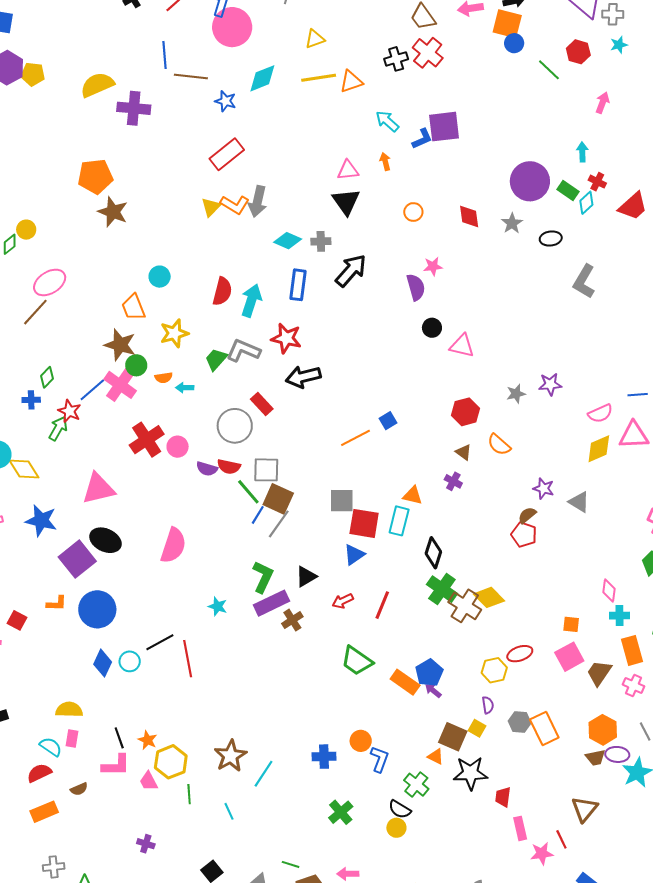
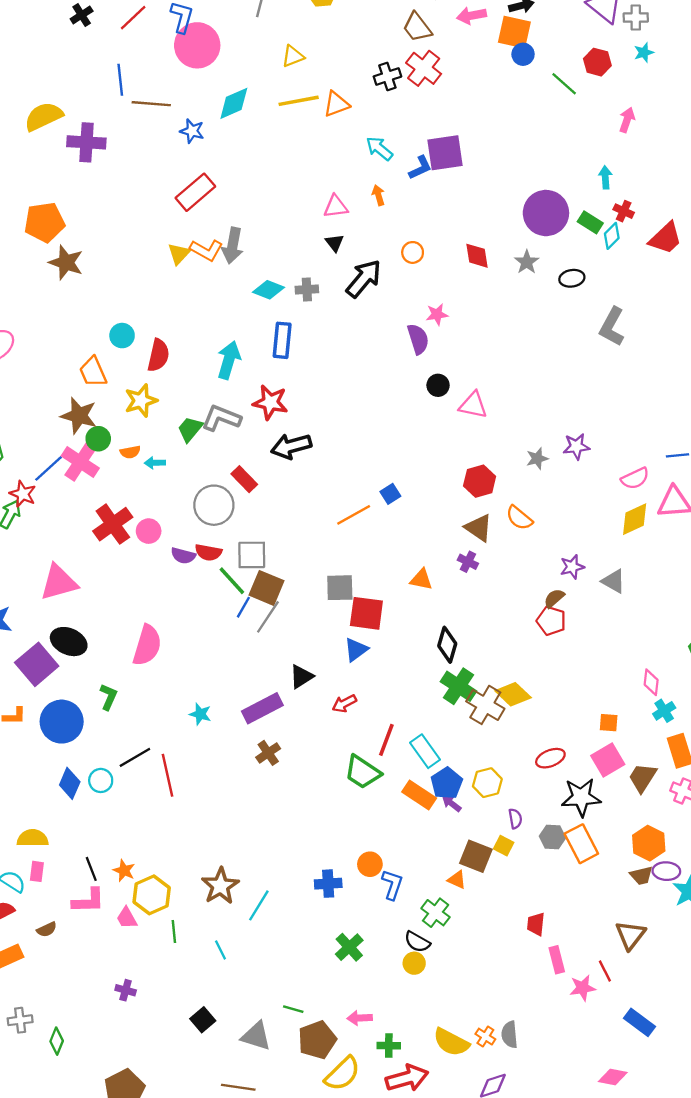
black triangle: (346, 202) -> (335, 243), size x0.6
black arrow: (351, 271) -> (364, 279), moved
red semicircle: (222, 291) -> (158, 355), moved
brown triangle: (464, 452) -> (479, 528), size x1.5
purple star: (543, 488) -> (572, 567), turned -30
cyan rectangle: (399, 521) -> (425, 751), moved, turned -48
green L-shape: (263, 577) -> (108, 697), moved, size x0.7
red line: (382, 605) -> (386, 740), moved
cyan cross: (619, 616) -> (664, 711), turned -30
brown cross: (292, 620) -> (268, 753), moved
yellow hexagon: (494, 670) -> (487, 783), moved
black star: (470, 773) -> (581, 797), moved

